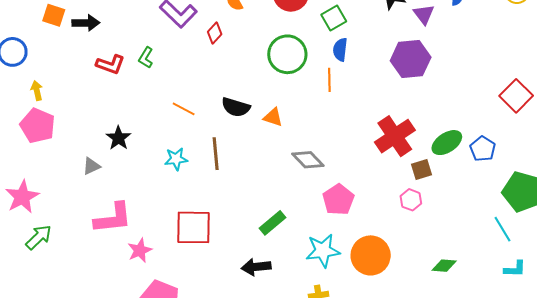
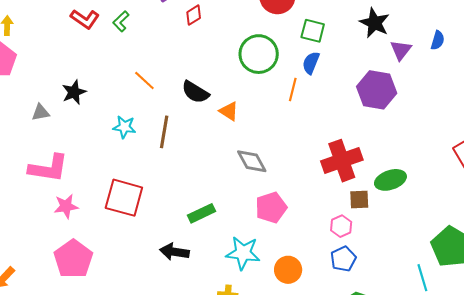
green square: (334, 18) -> (313, 31), turned 30
blue pentagon: (483, 149) -> (343, 259), moved
orange circle: (371, 255) -> (288, 270), size x0.7

